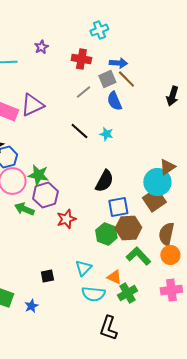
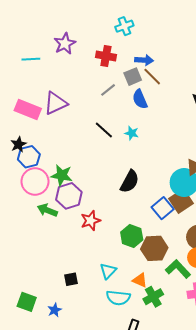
purple star: (41, 47) -> (65, 44), size x1.5
blue square: (118, 207) -> (163, 208), moved, turned -30
brown hexagon: (128, 228) -> (154, 248), moved
green L-shape: (138, 256) -> (178, 269), moved

